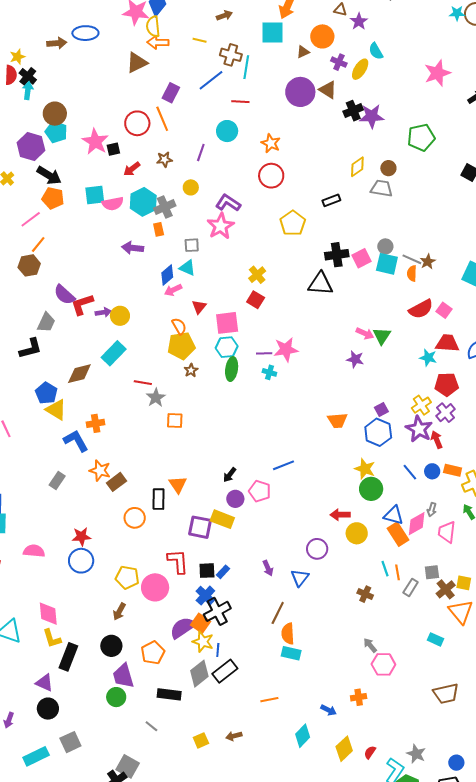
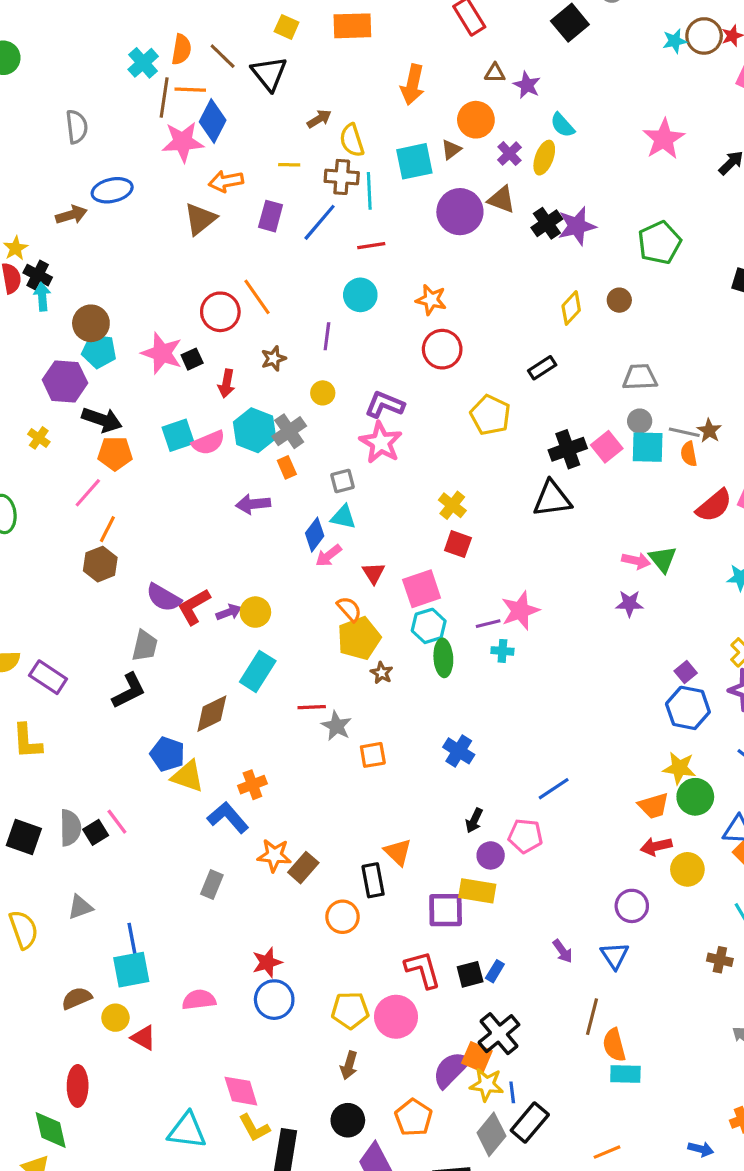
yellow semicircle: (153, 27) -> (352, 140), moved
cyan square: (272, 32) -> (414, 161), moved
purple cross: (339, 62) -> (509, 154), turned 35
purple rectangle: (171, 93) -> (271, 216), moved
red arrow: (132, 169) -> (227, 383), turned -30
gray trapezoid: (382, 188) -> (640, 377), moved
orange trapezoid: (337, 420) -> (654, 806), moved
blue cross: (205, 596) -> (459, 751), moved

